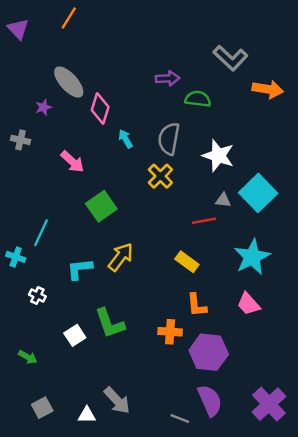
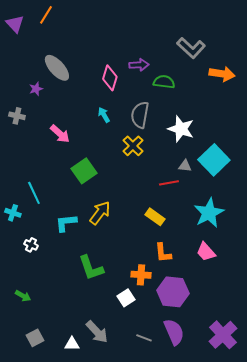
orange line: (69, 18) -> (46, 15), moved
pink diamond: (100, 109) -> (110, 78), moved
cyan line: (41, 233) -> (34, 193), turned -50
white square: (75, 335) -> (126, 298), moved
gray line: (180, 419) -> (144, 338), moved

